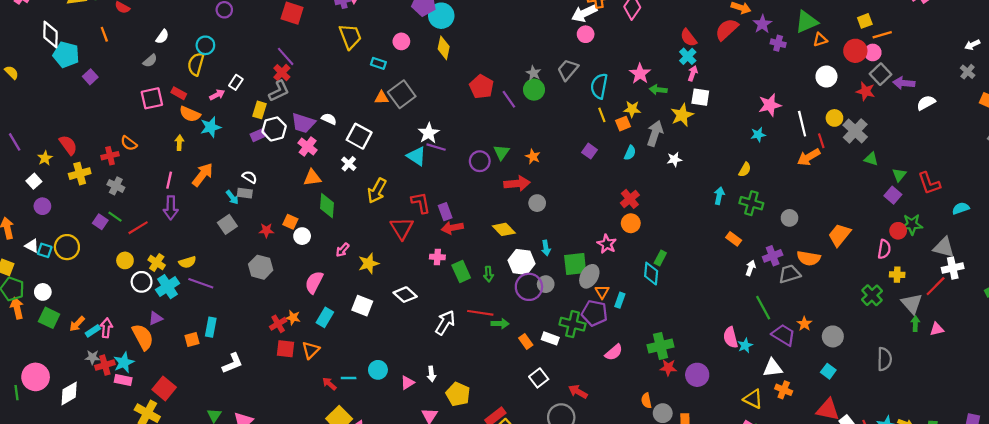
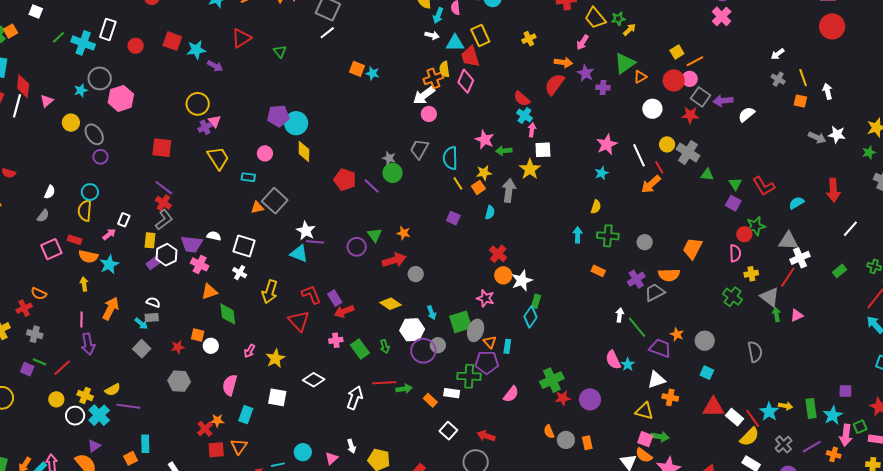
white star: (674, 159) -> (522, 281), moved, size x1.5
white arrow: (751, 268) -> (620, 315), moved
cyan diamond: (651, 274) -> (530, 317), turned 40

